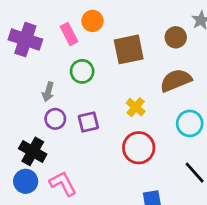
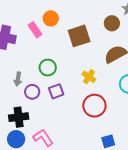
green circle: (82, 71) -> (48, 68), moved
gray arrow: (48, 92) -> (18, 79), moved
black cross: (33, 151) -> (19, 117), turned -30

